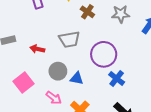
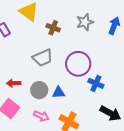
red arrow: (37, 49) -> (14, 83), moved

